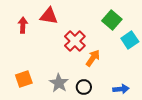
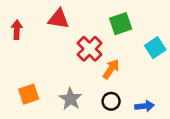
green square: (112, 20) -> (121, 24), moved, turned 30
red arrow: (23, 25) -> (17, 30), moved
black circle: (84, 87) -> (111, 101), moved

